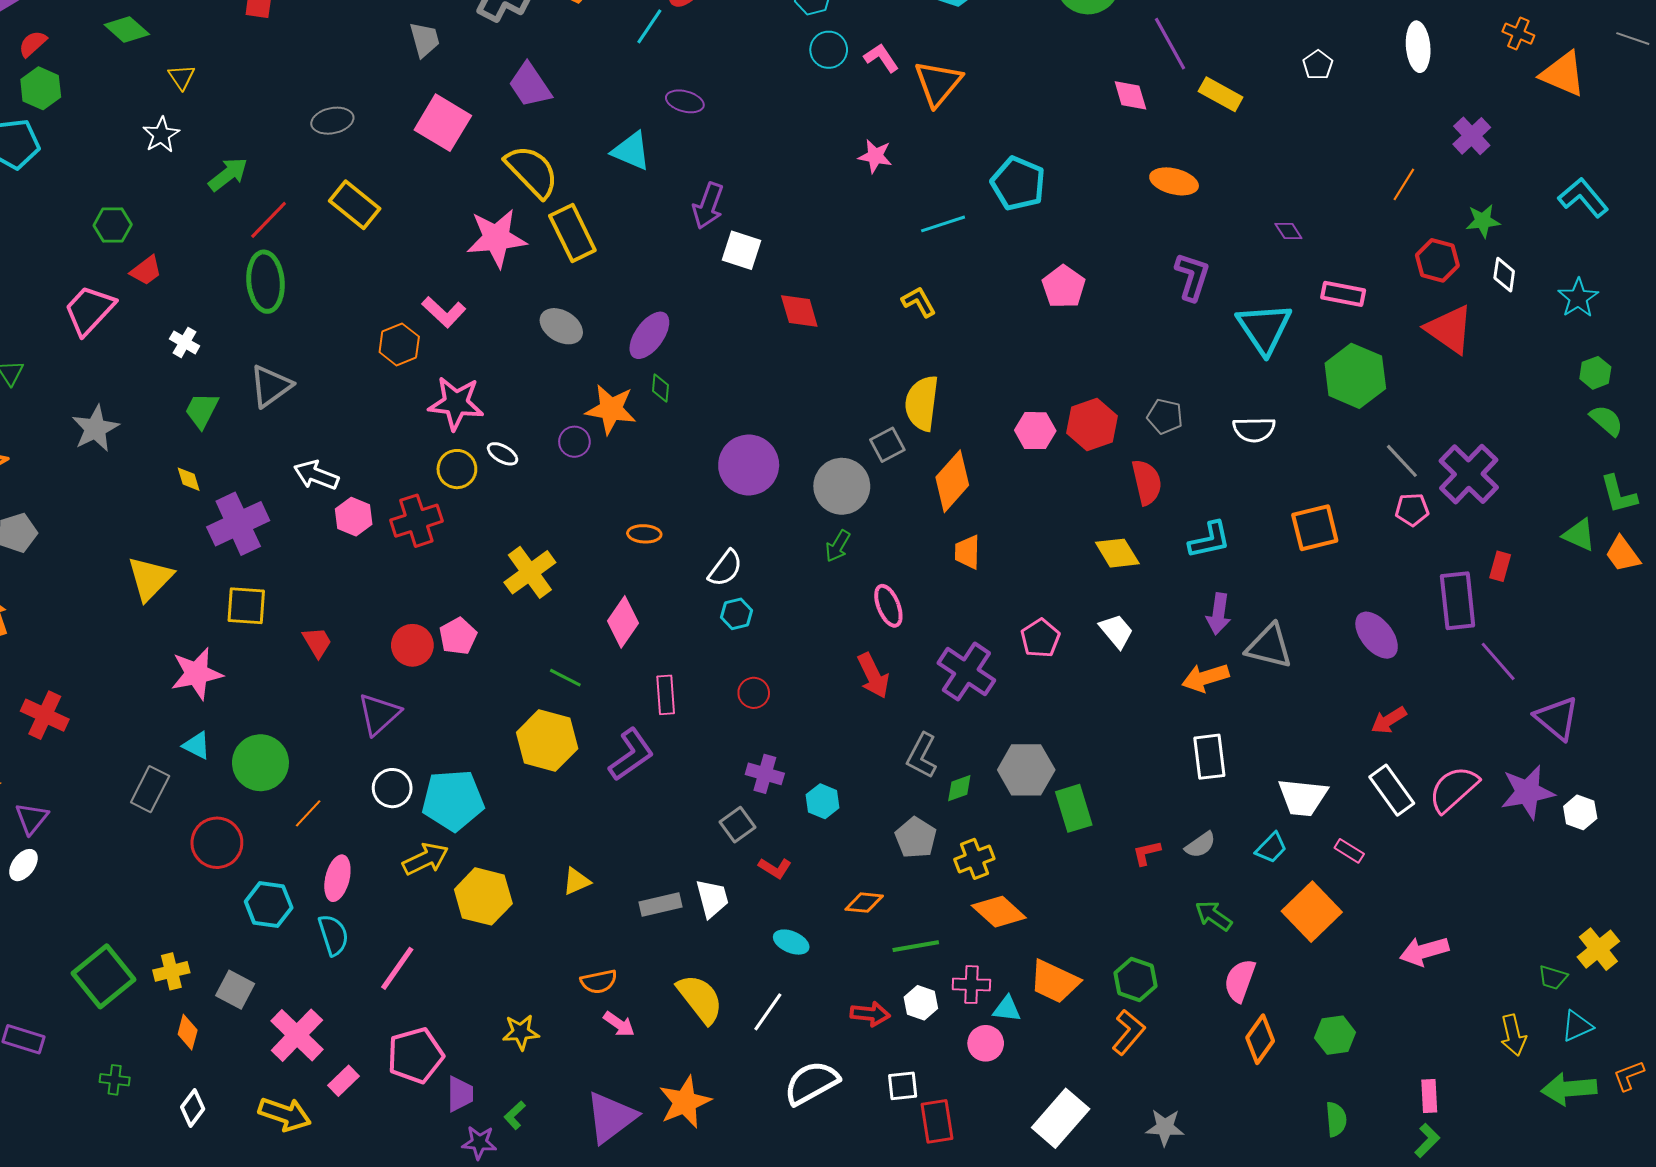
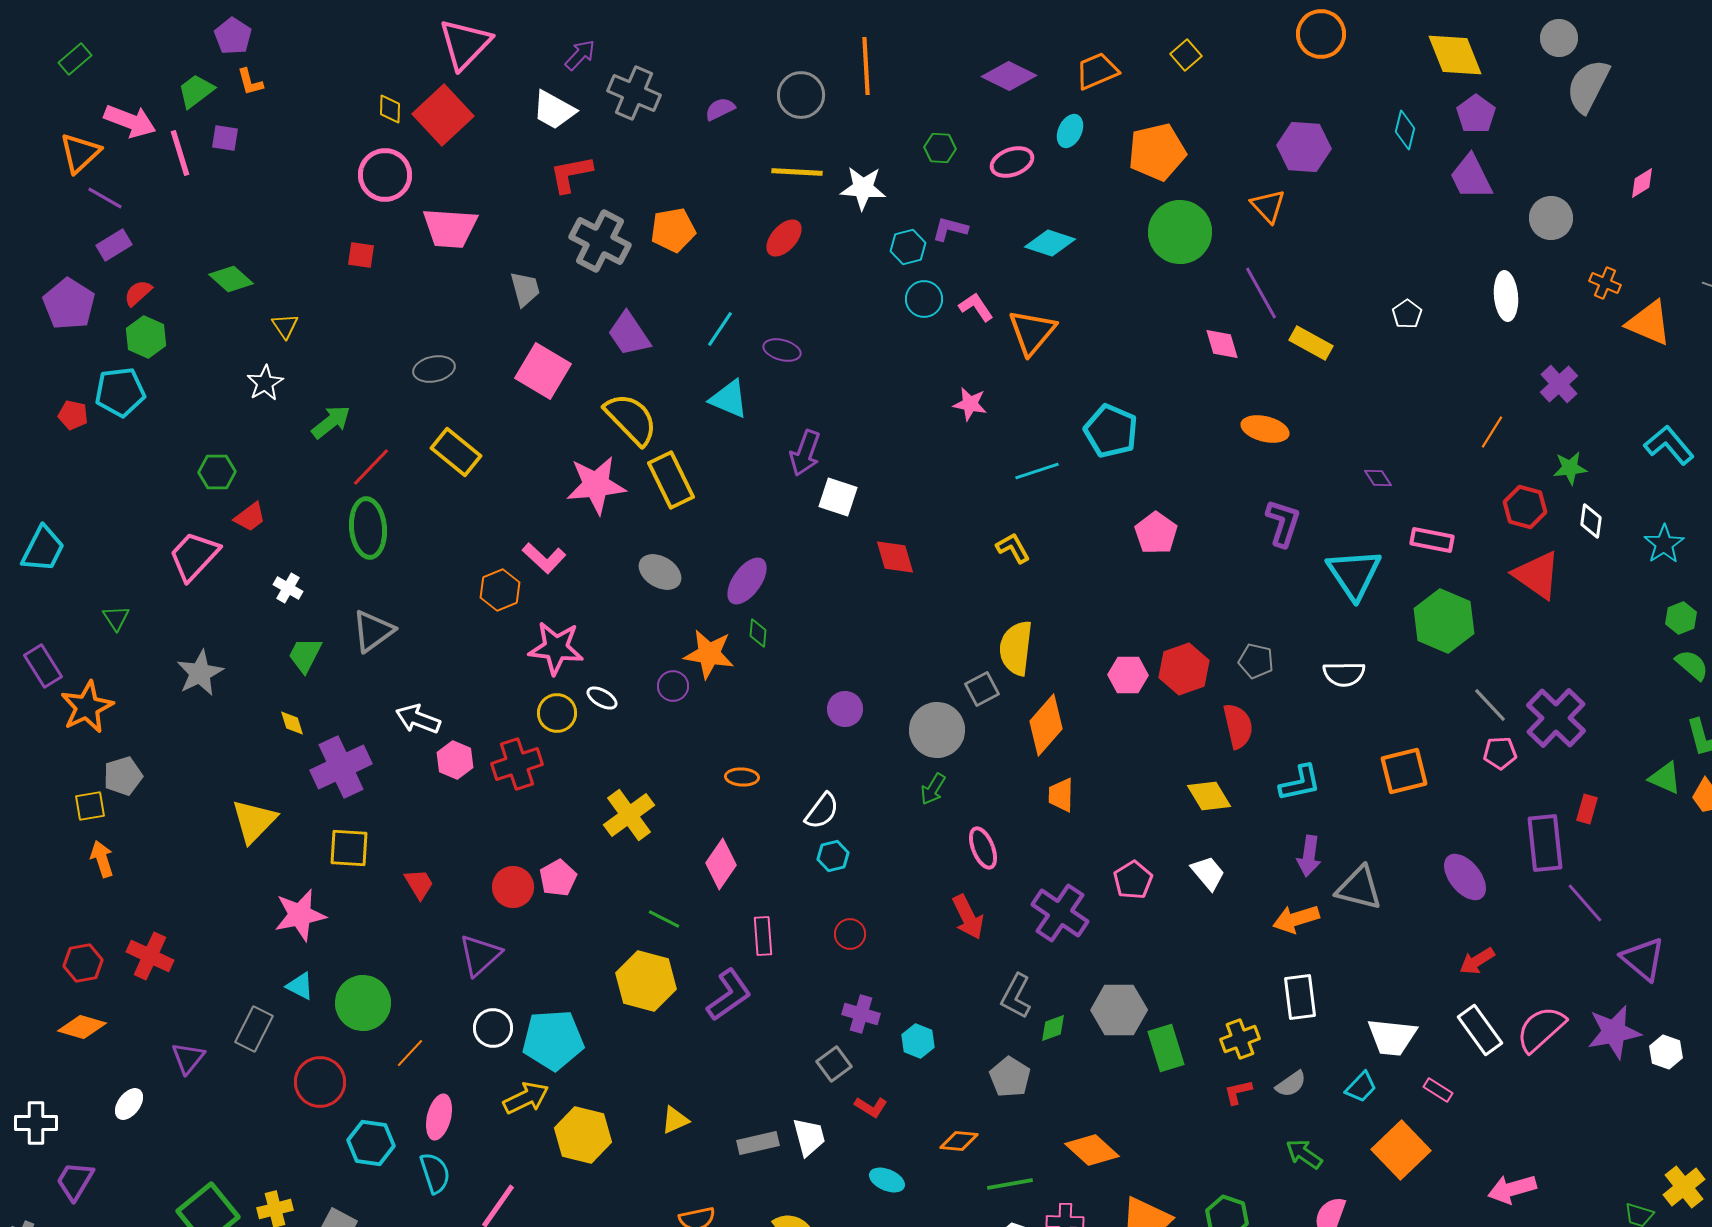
cyan line: (649, 26) -> (720, 329), moved
purple circle: (749, 465) -> (845, 709), size x0.6
purple triangle: (32, 818) -> (188, 1058), moved
yellow cross: (974, 859) -> (1240, 1039), moved

